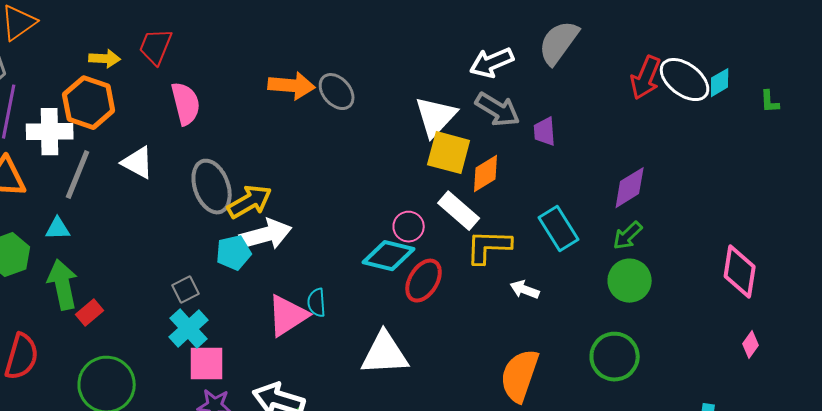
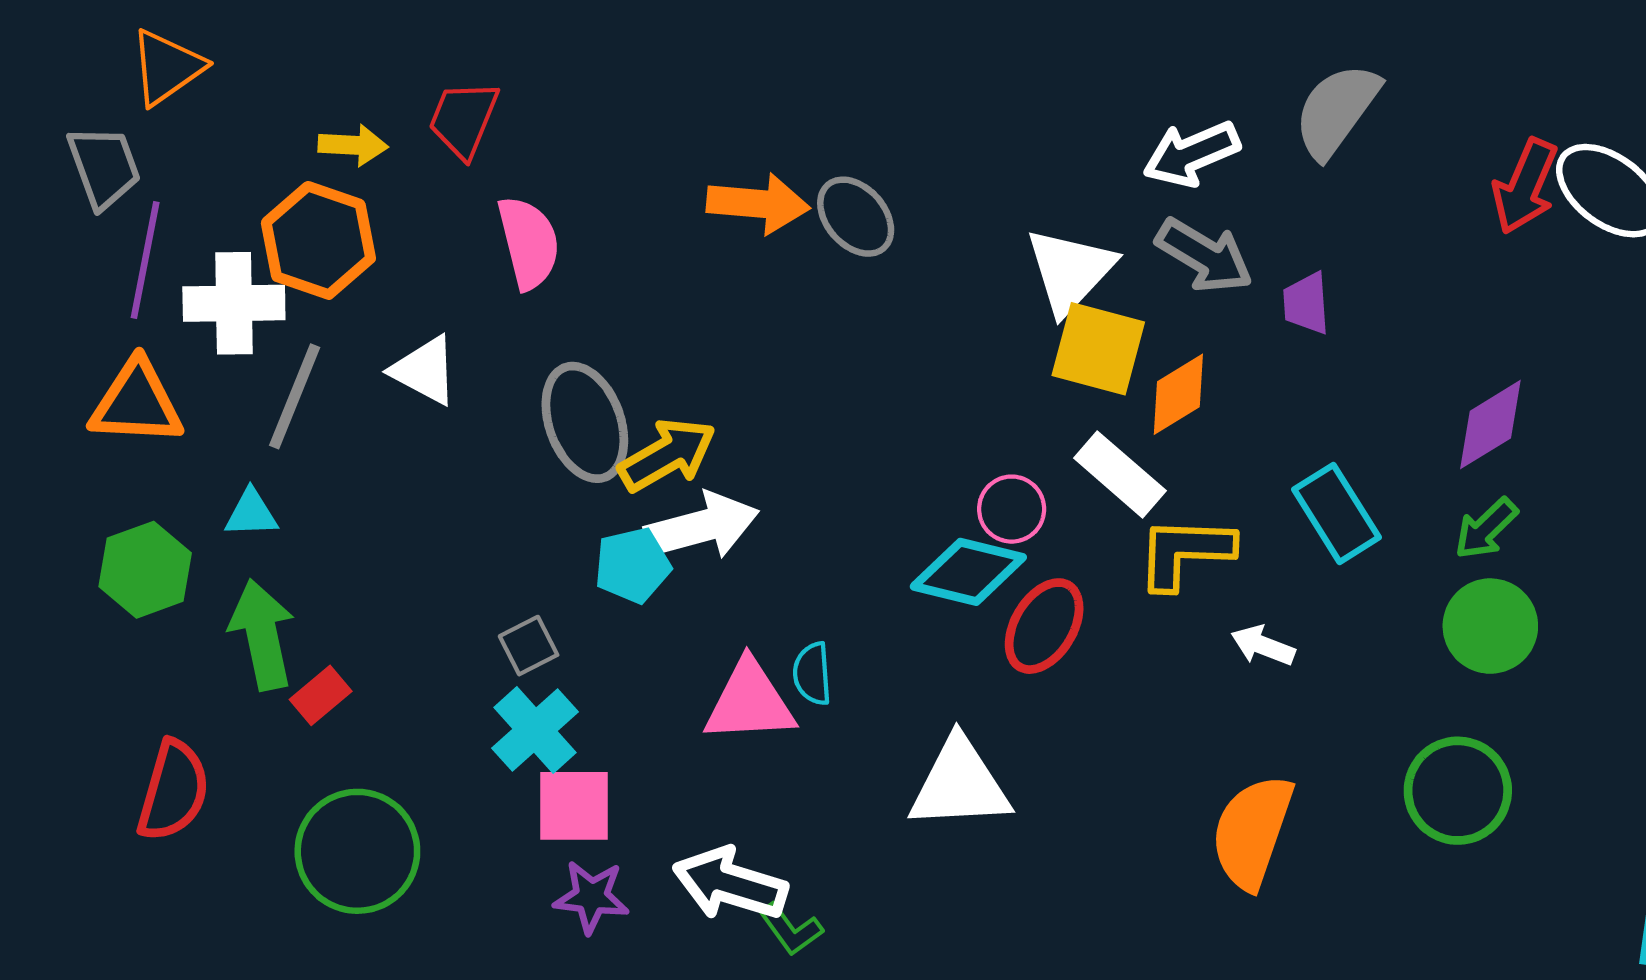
pink triangle: (288, 316) -> (750, 702), turned 30

